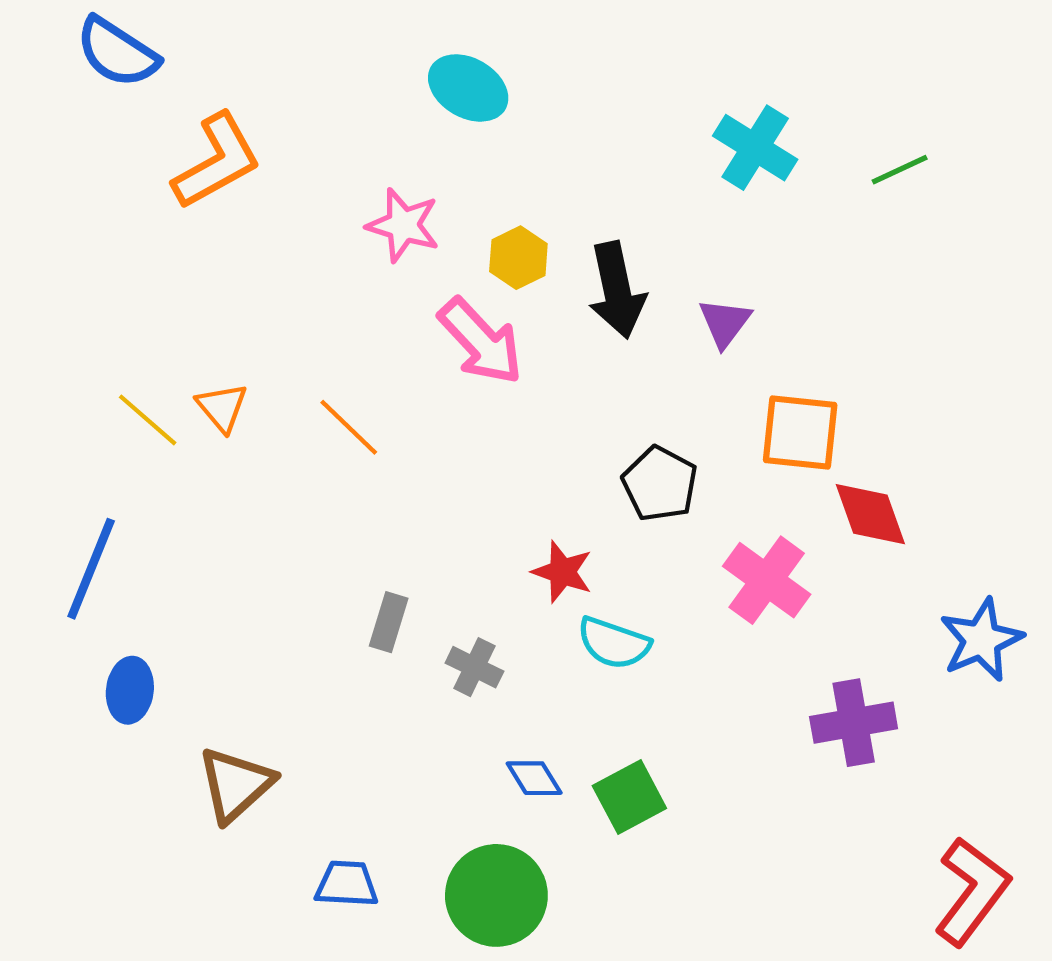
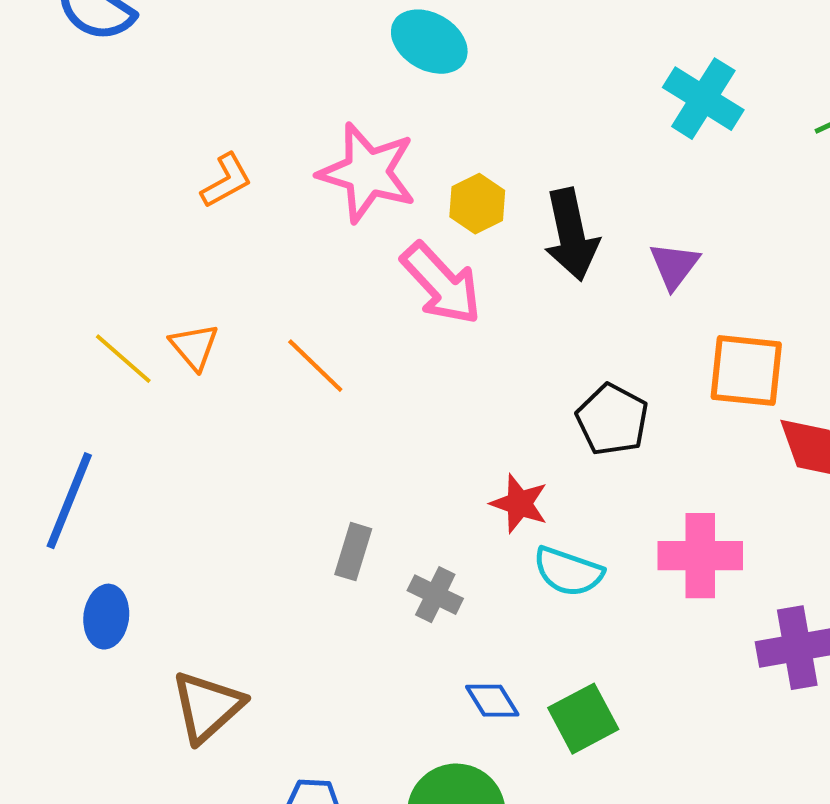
orange L-shape: (217, 161) -> (226, 181), moved, size x0.6
pink star: (403, 225) -> (367, 173), size x1.4
pink cross: (767, 580) -> (700, 556), moved, turned -36

